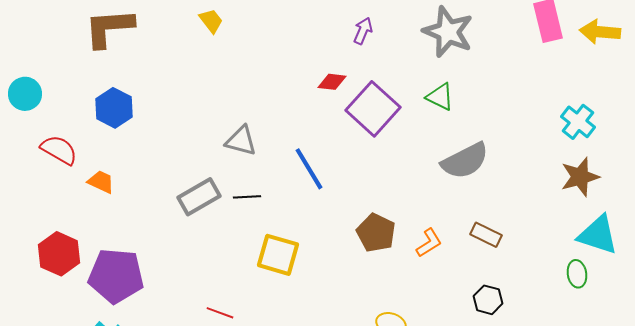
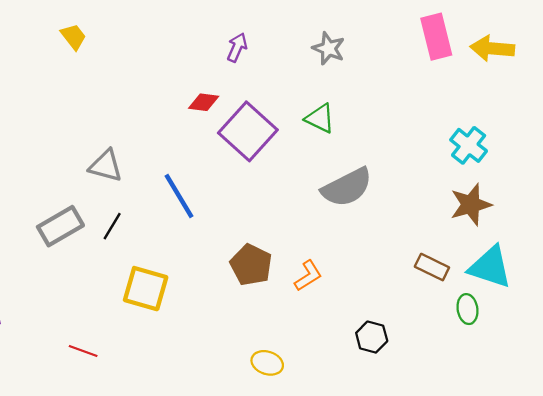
gray star: (448, 32) -> (329, 48), size x0.6
black line: (247, 197) -> (112, 226), turned -56
brown rectangle: (486, 235) -> (432, 267), moved

